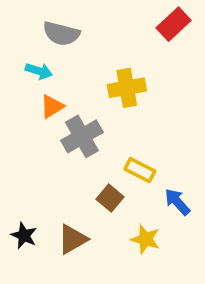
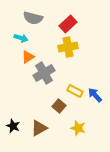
red rectangle: (174, 24) -> (68, 24), moved
blue arrow: (177, 202) -> (95, 95), moved

